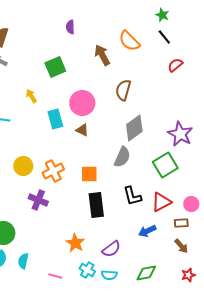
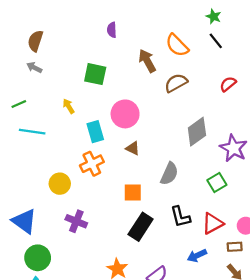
red semicircle: (175, 65) -> (228, 84), moved
green square: (55, 67) -> (95, 74), turned 35
brown semicircle: (123, 90) -> (176, 83), moved, turned 45
gray diamond: (134, 128) -> (197, 132), moved
brown triangle: (82, 130) -> (133, 148), moved
green square: (165, 165) -> (217, 183), size x0.7
orange cross: (53, 171) -> (92, 164), moved
black rectangle: (96, 205) -> (141, 227), turned 40

